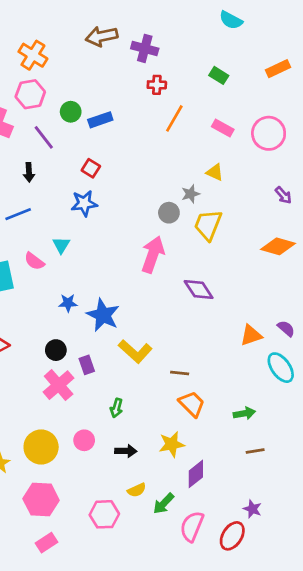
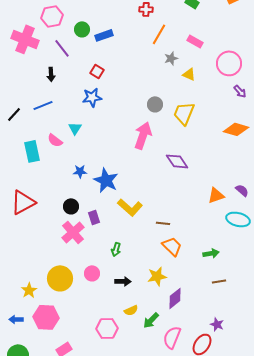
pink circle: (269, 133) -> (229, 63), moved
gray star: (190, 194) -> (171, 58), moved
cyan ellipse: (281, 368) -> (238, 219), turned -40
pink hexagon: (41, 500) -> (46, 317), moved

